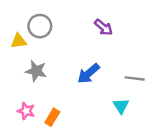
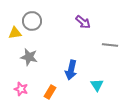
blue arrow: (88, 73) -> (71, 70), moved, turned -36
gray line: (135, 78) -> (110, 45), moved
orange rectangle: (52, 117) -> (50, 92), moved

